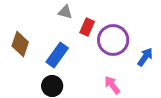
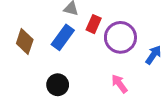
blue rectangle: (57, 55) -> (63, 37), moved

